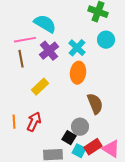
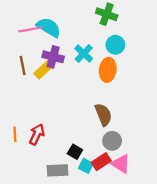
pink line: (25, 40) -> (30, 29), moved
purple cross: (49, 51) -> (53, 57), turned -36
orange ellipse: (78, 73) -> (108, 70), moved
yellow rectangle: (40, 87) -> (43, 70), moved
gray circle: (80, 127) -> (112, 141), moved

